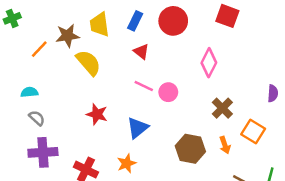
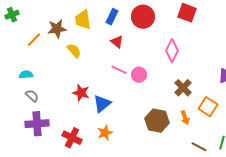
yellow semicircle: (88, 63) -> (74, 51), size x0.7
blue triangle: (138, 128) -> (102, 104), moved

